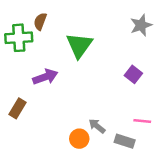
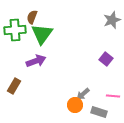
green triangle: (79, 45) -> (42, 34), moved
gray arrow: (97, 126) -> (83, 94), moved, turned -80
orange circle: (79, 139) -> (75, 105), moved

